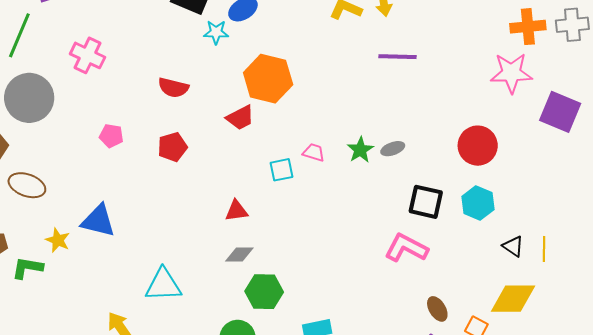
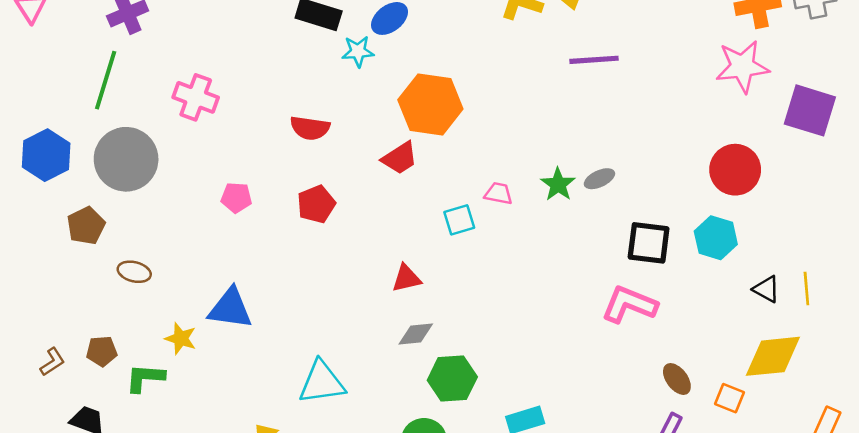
red circle: (478, 146) -> (735, 170), moved
brown ellipse: (27, 185) -> (134, 272), size x0.7

